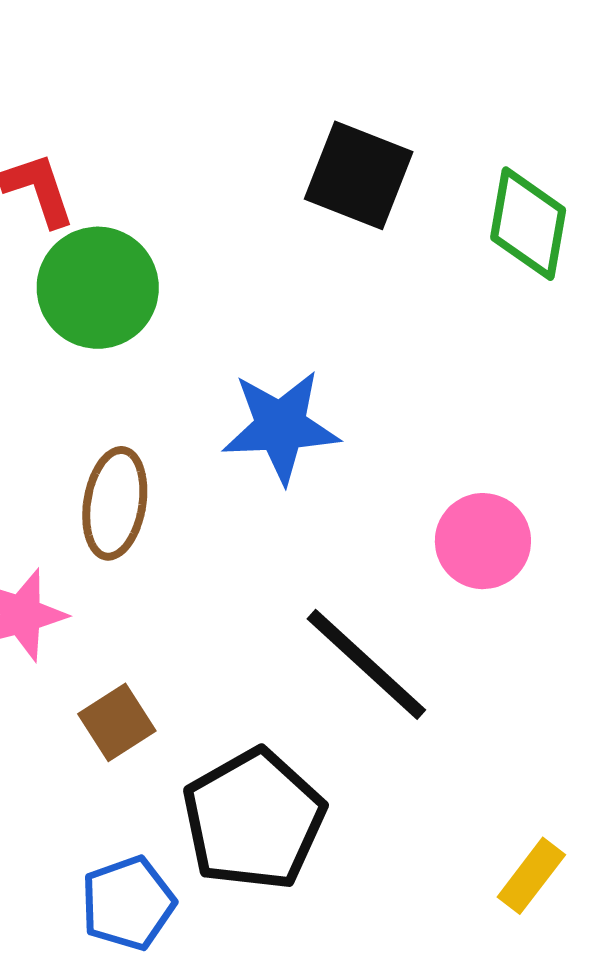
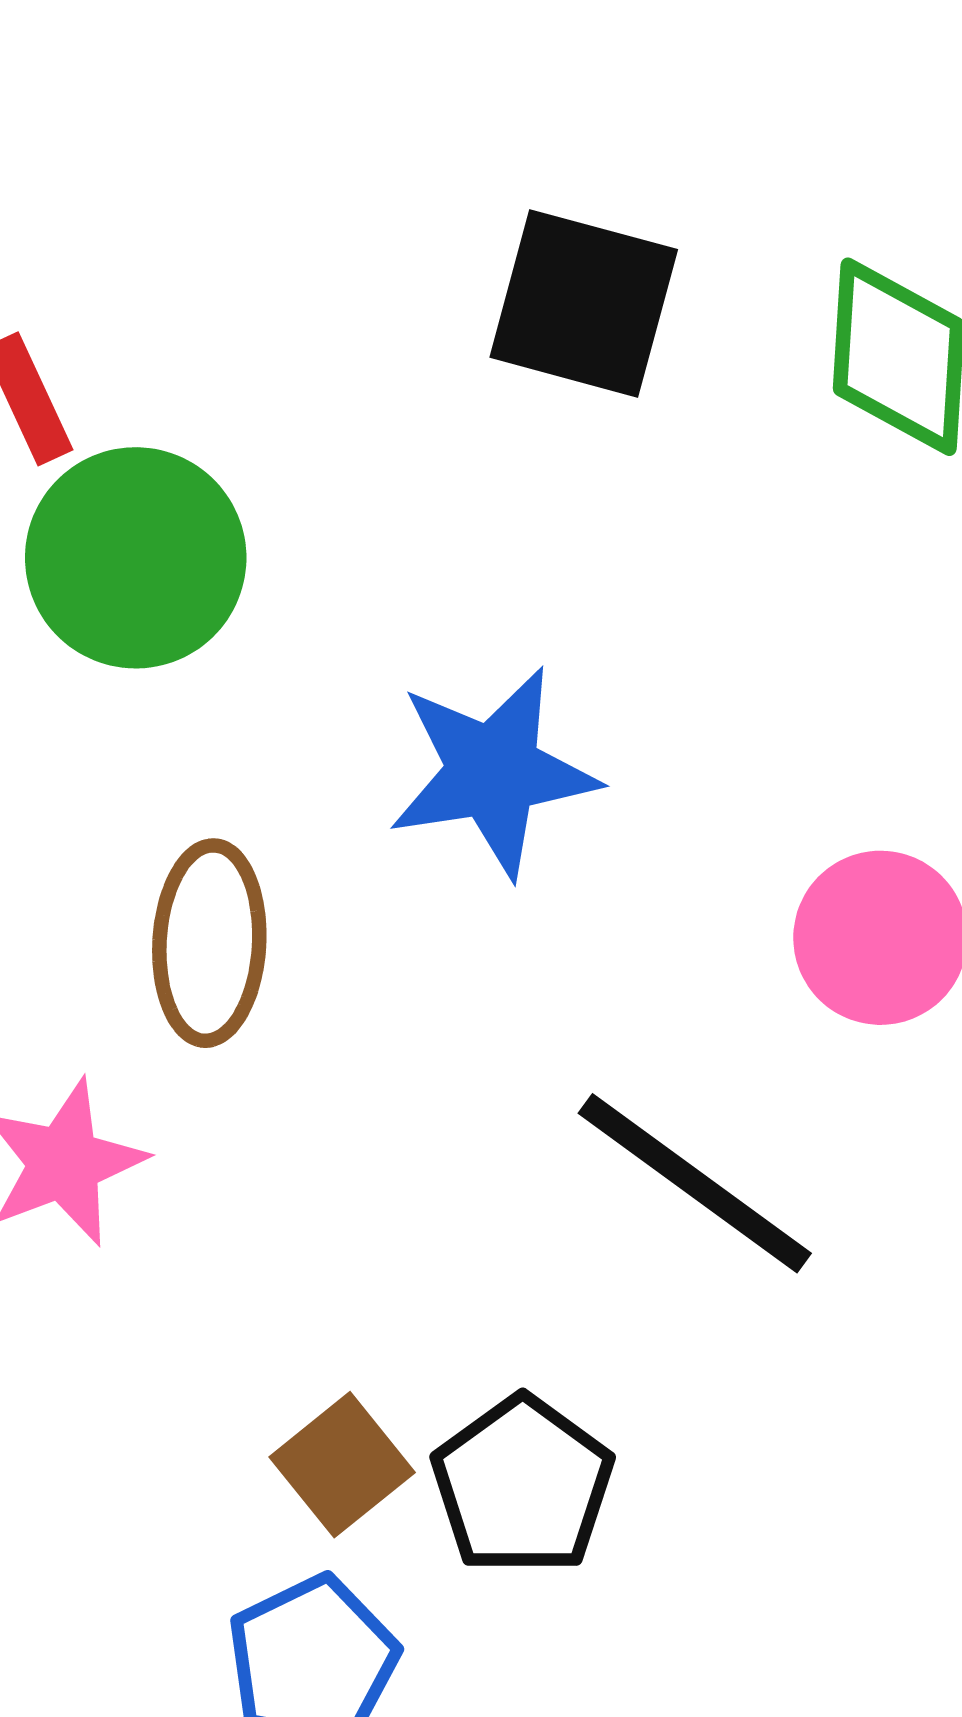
brown square: (117, 722) -> (342, 1465), moved
black pentagon: (254, 820) -> (523, 1485), size x0.7

